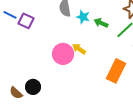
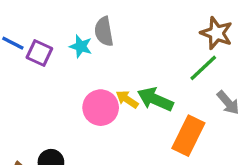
cyan star: (83, 17) -> (81, 46), moved
green arrow: (101, 23) -> (155, 99), moved, size x1.5

